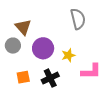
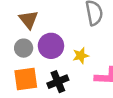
gray circle: (13, 46) -> (24, 48), moved
orange square: (23, 77) -> (26, 79), size x1.5

